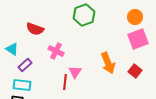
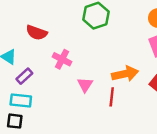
orange arrow: (108, 63) -> (125, 74), turned -80
red line: (65, 82) -> (112, 97), moved

